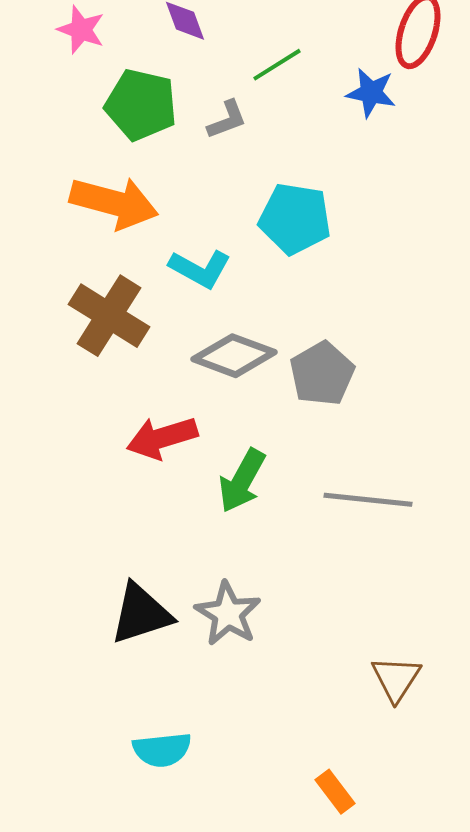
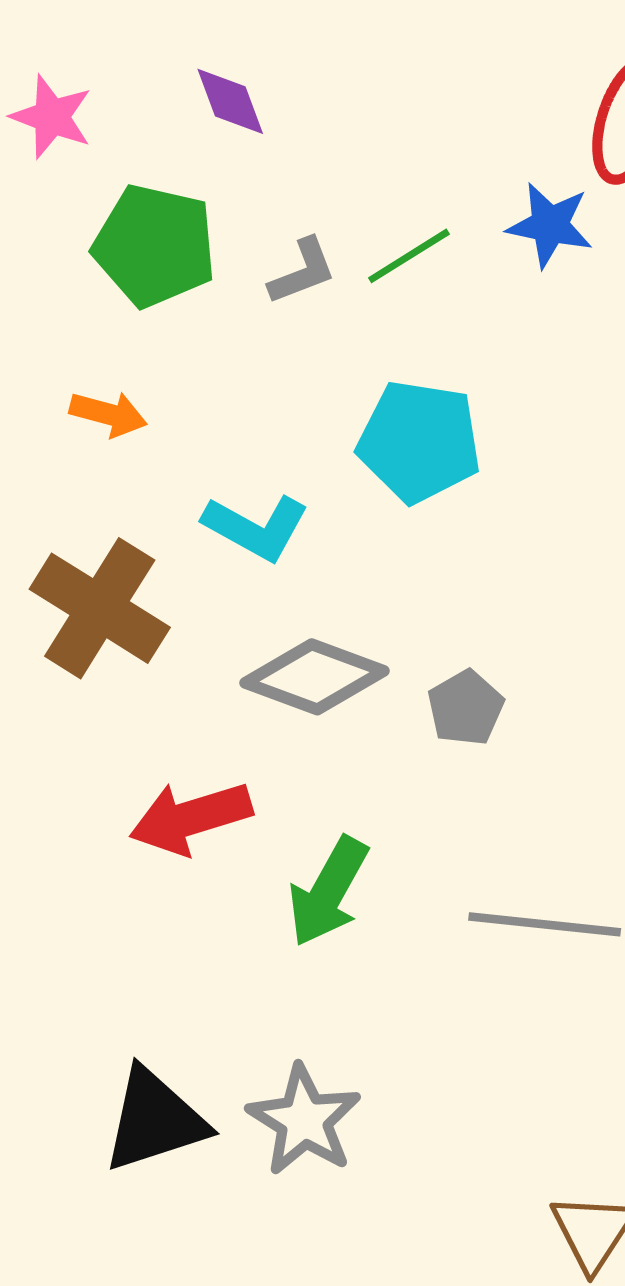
green line: (277, 65) -> (409, 256), moved
orange arrow: (114, 203) -> (108, 414), size x0.5
gray pentagon: (322, 374) -> (466, 708), size x0.7

